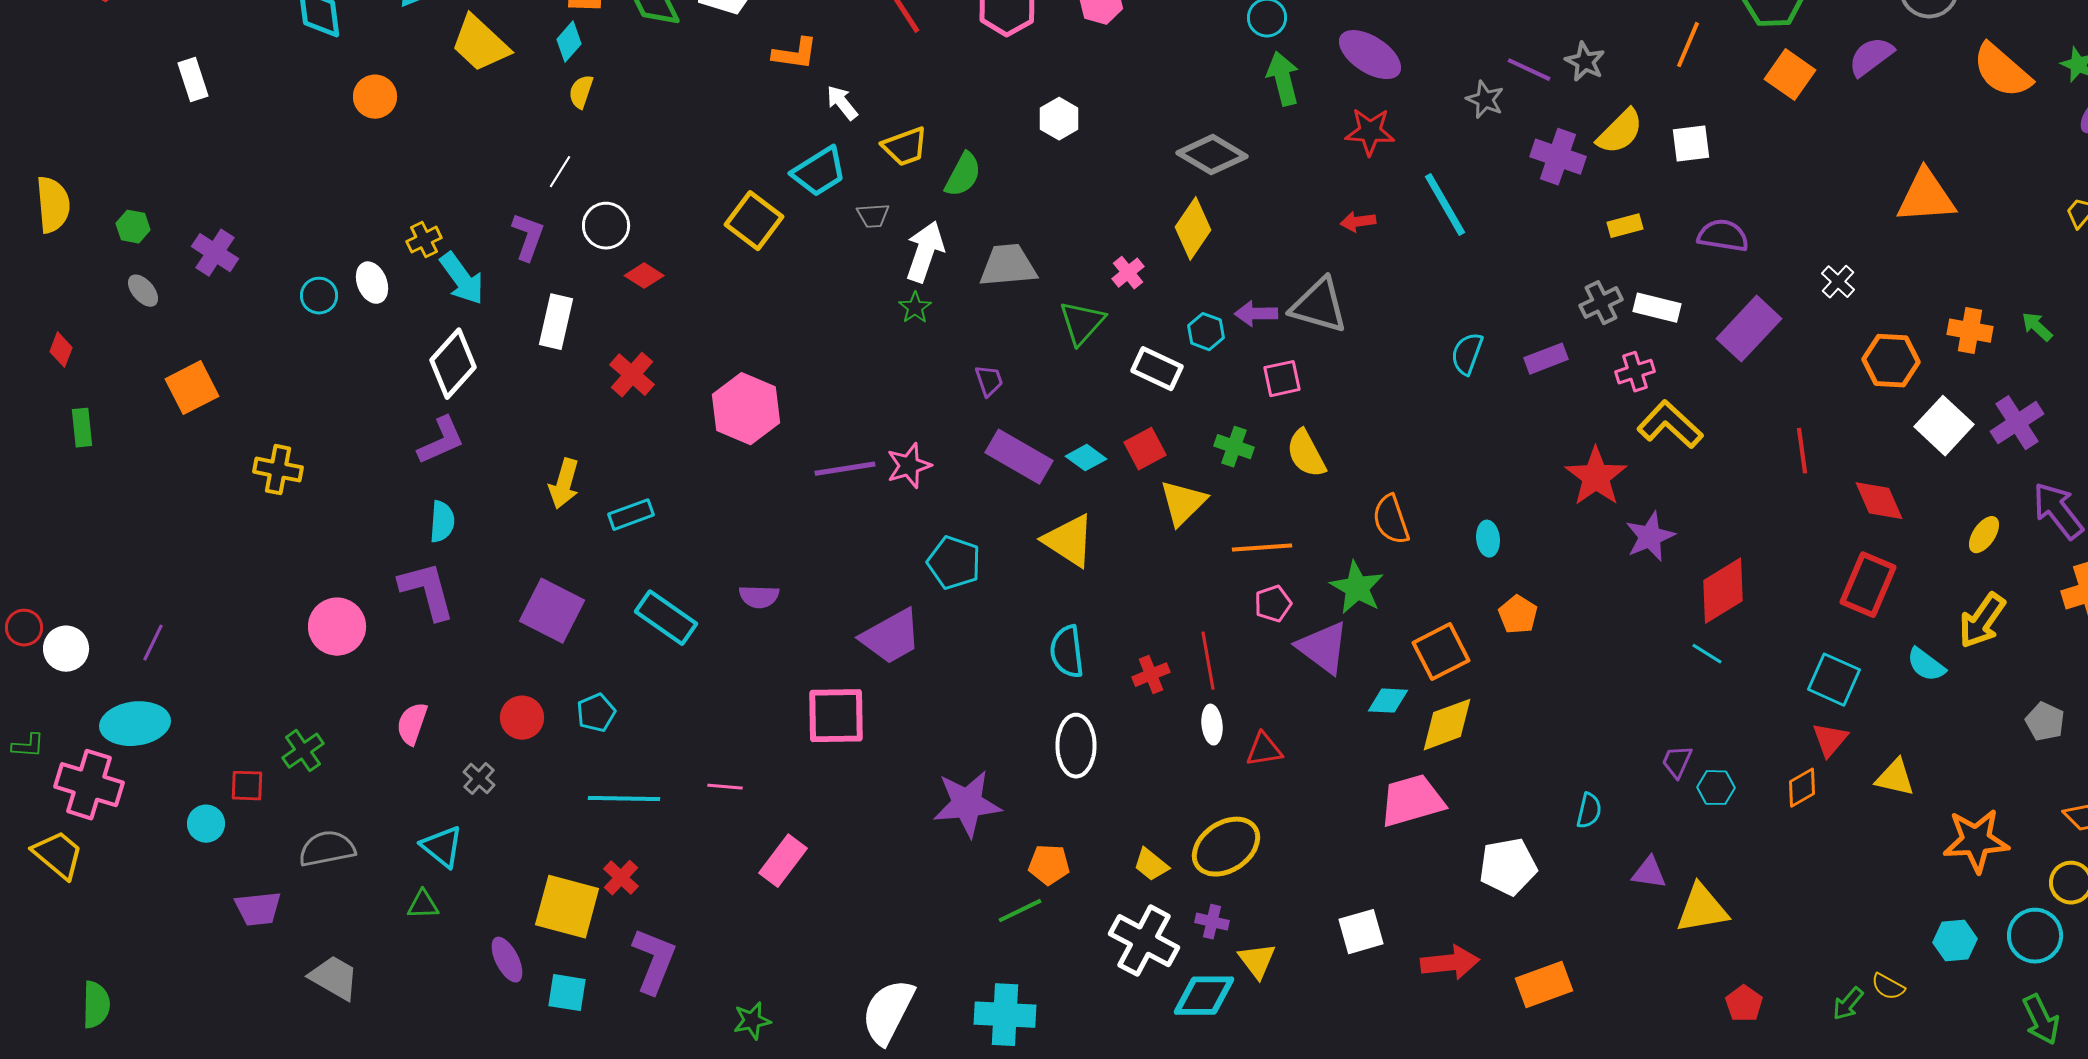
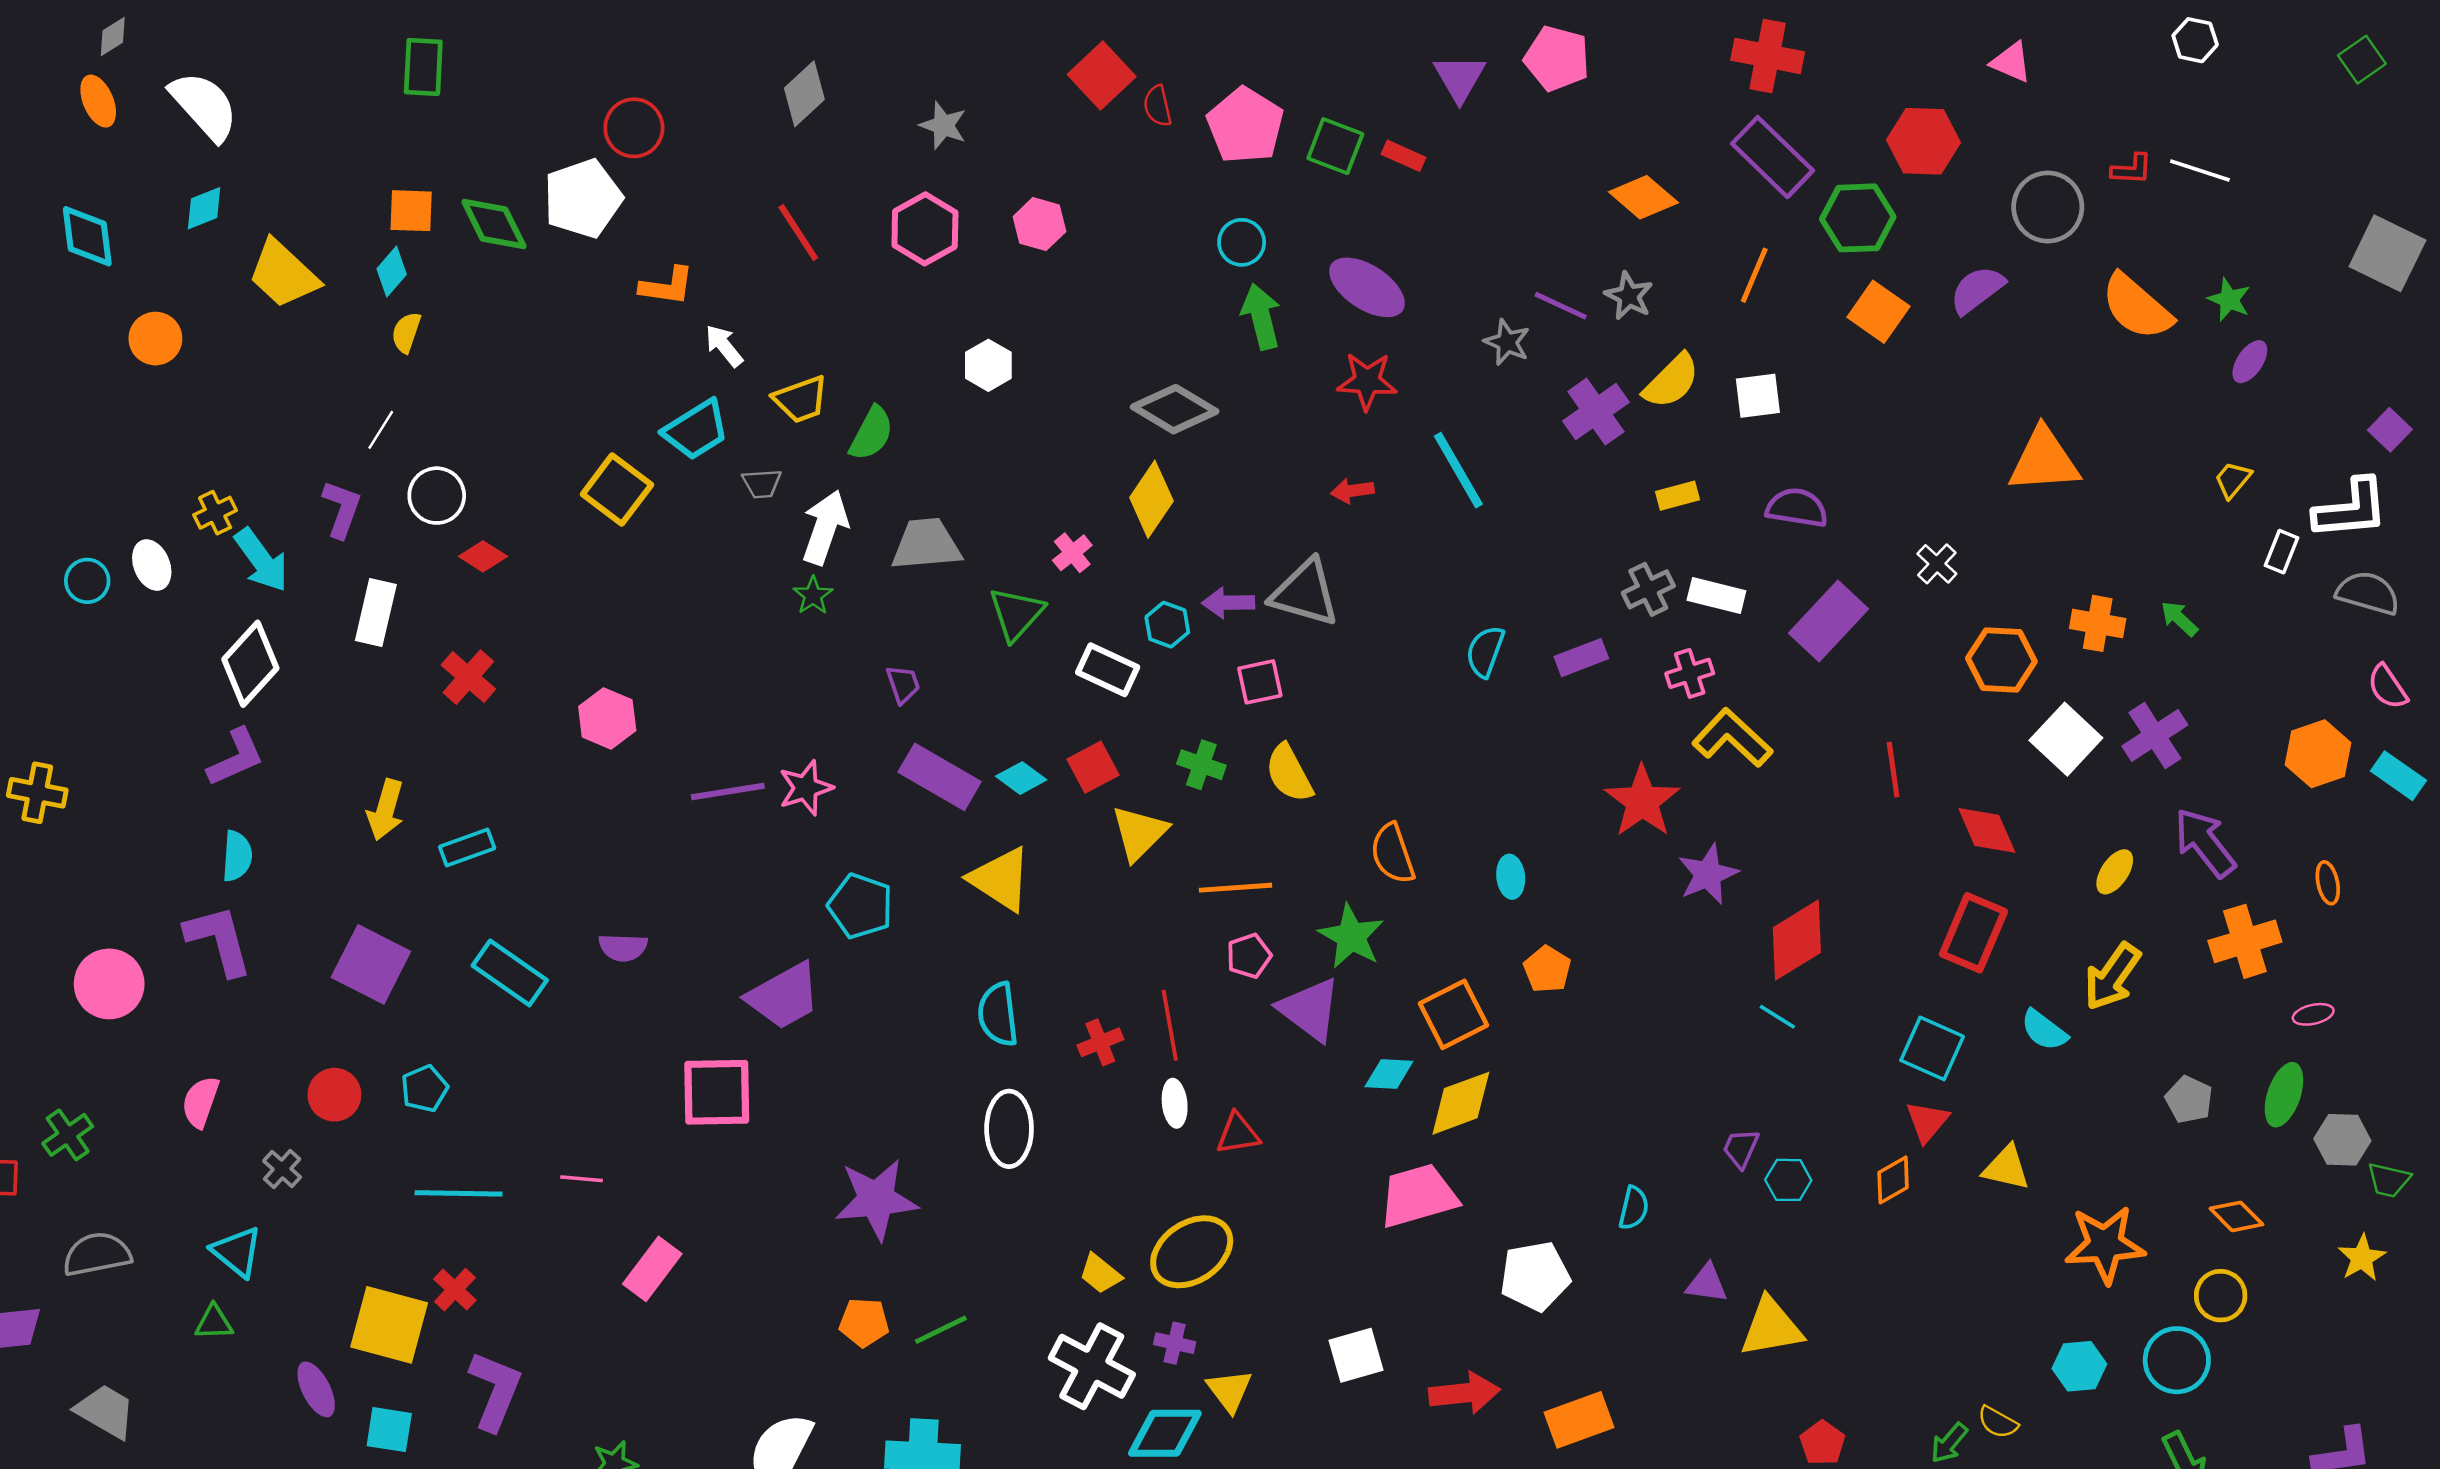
purple cross: (1558, 157) -> (1596, 412), turned 36
pink hexagon: (746, 409) -> (607, 718), size x0.7
orange pentagon: (1049, 865) -> (864, 1322), moved

